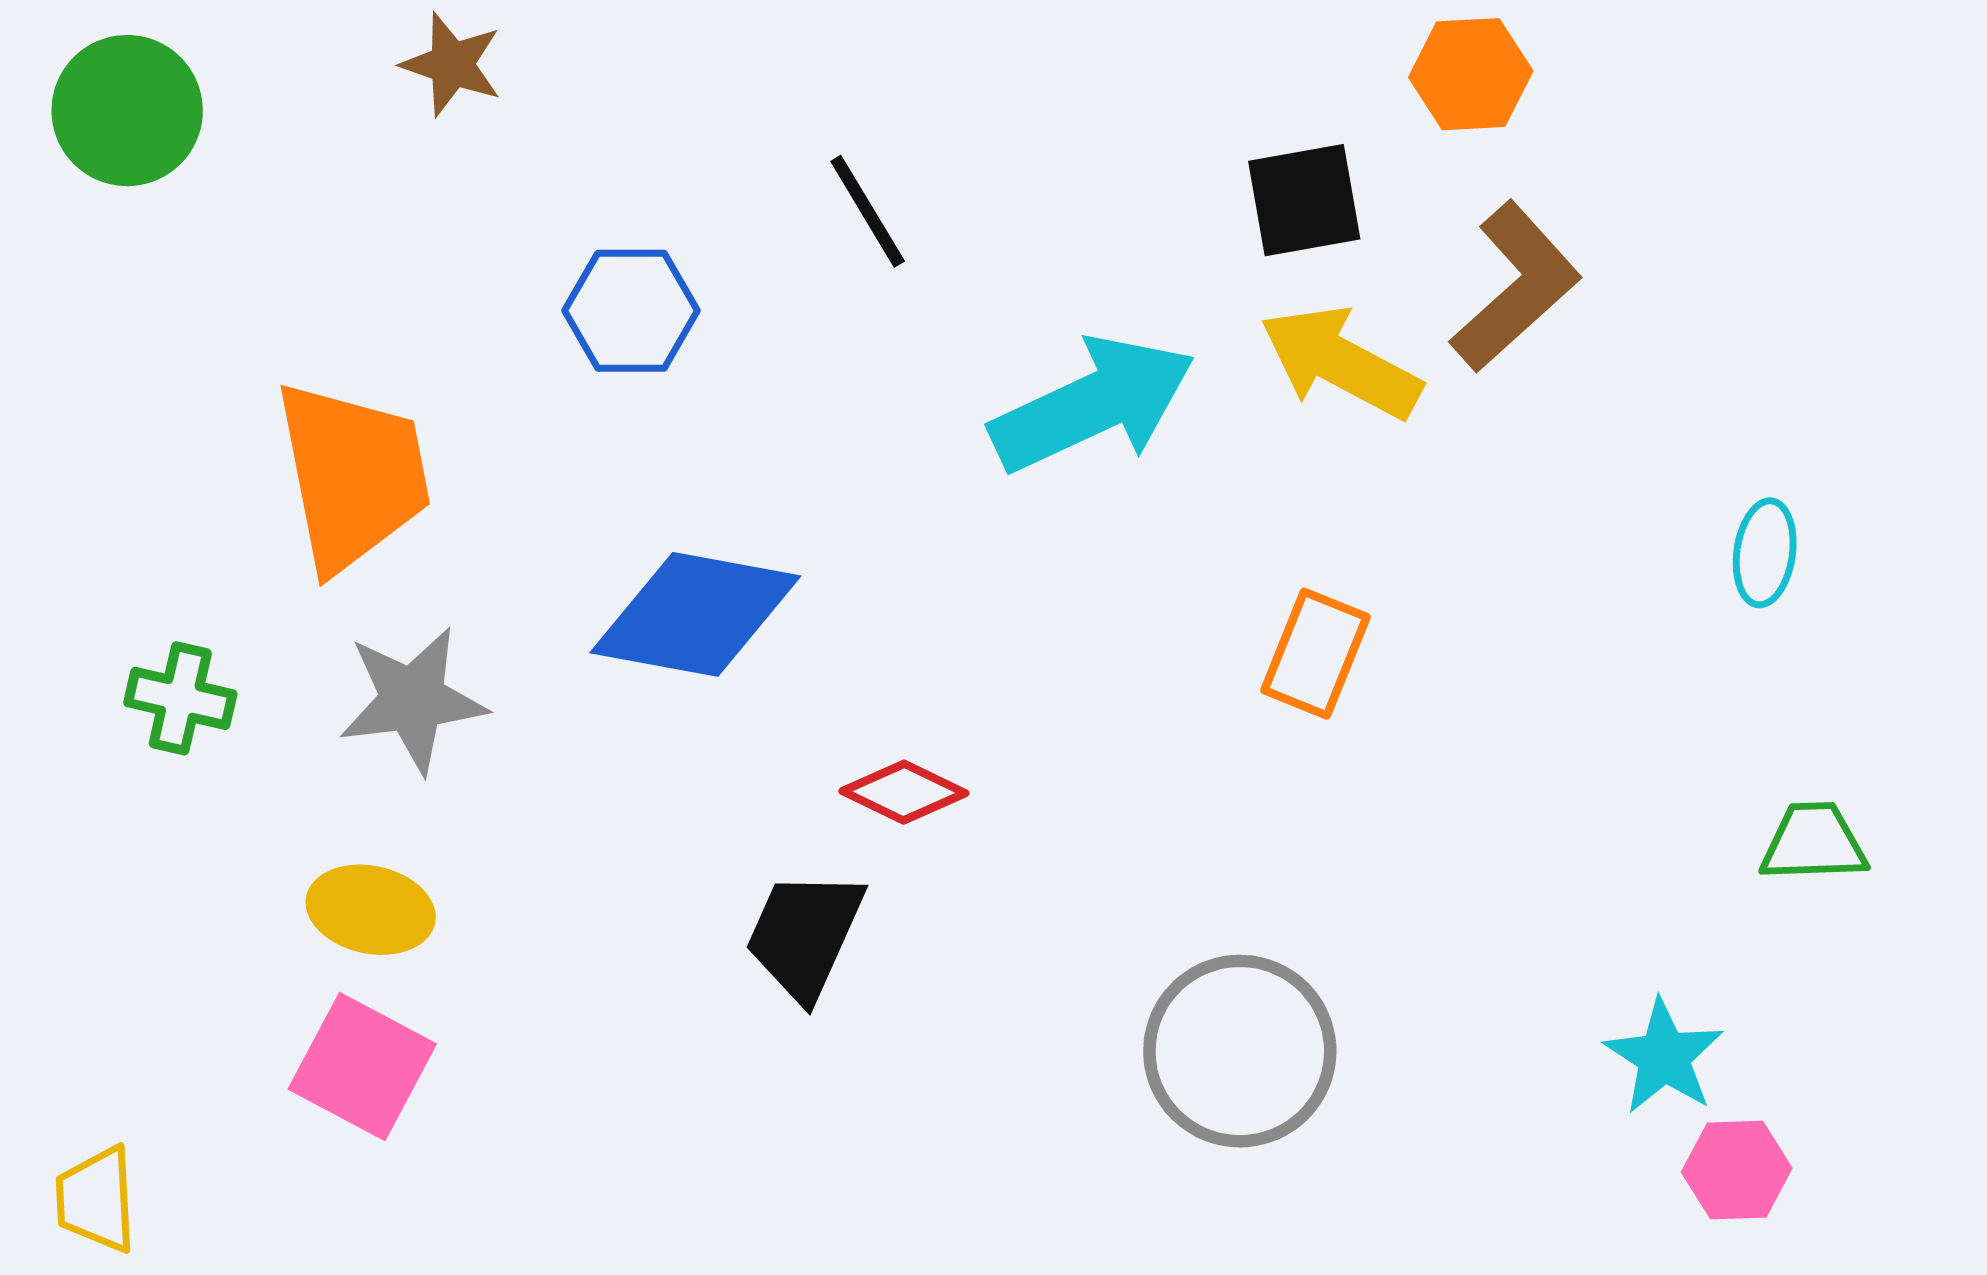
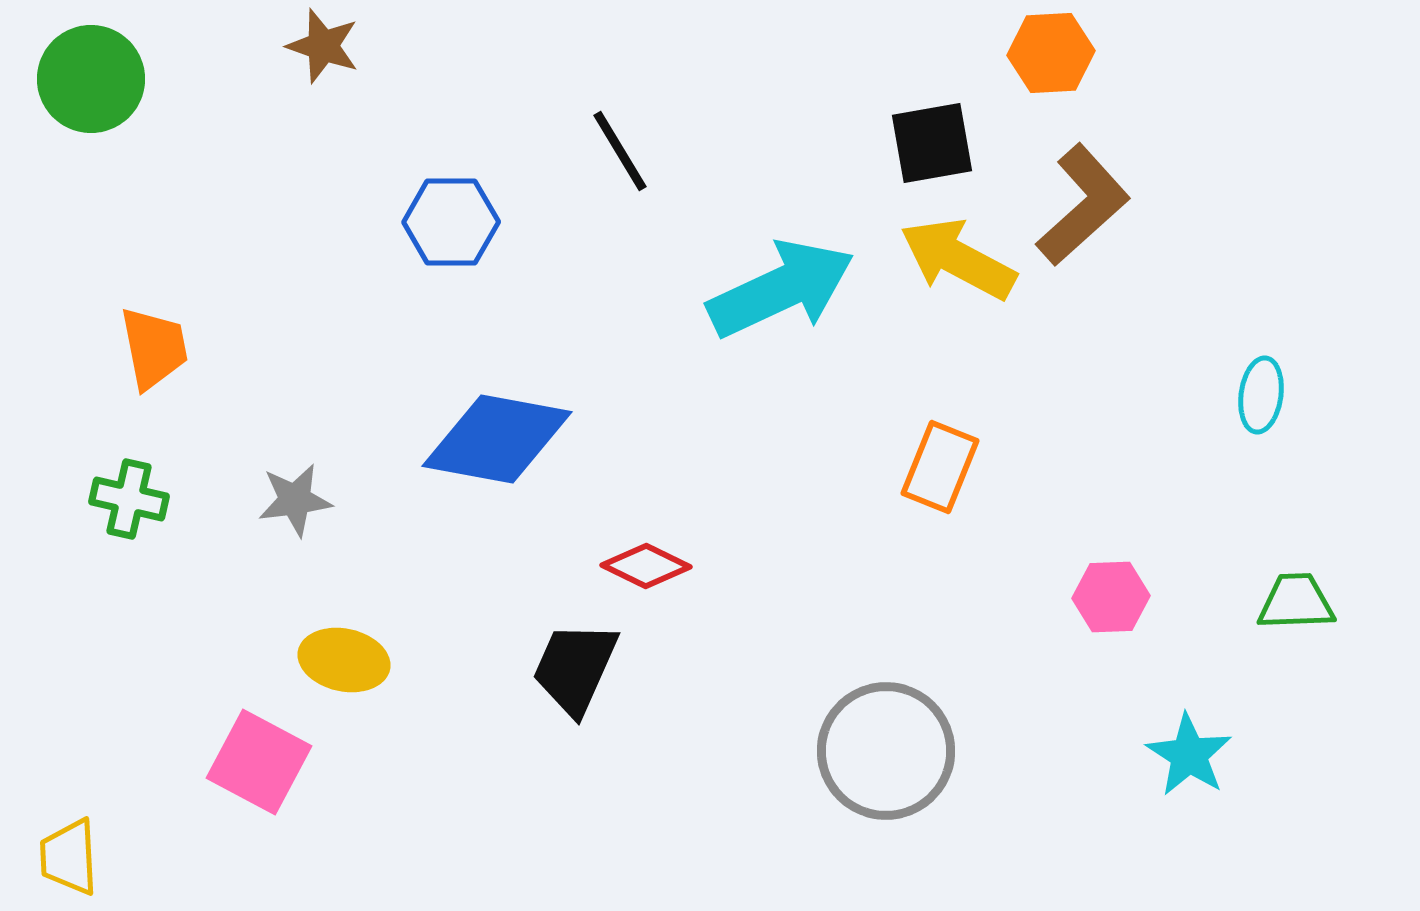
orange trapezoid: (352, 476) -> (154, 348), moved, size x0.6
gray star: (413, 700) -> (295, 500), size x0.7
yellow ellipse: (371, 910) -> (344, 660), moved
pink hexagon: (1737, 1170) -> (1111, 597), moved

